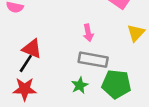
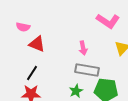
red triangle: (32, 49) -> (37, 44), moved

